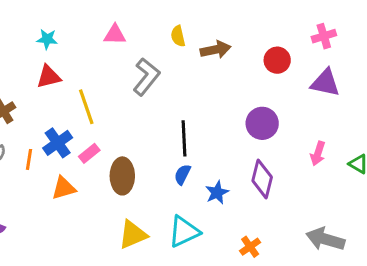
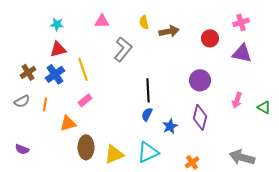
blue cross: (58, 143) -> (55, 74), moved
brown ellipse: (122, 176) -> (86, 147), moved

